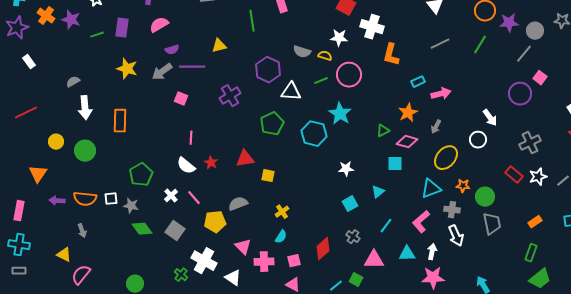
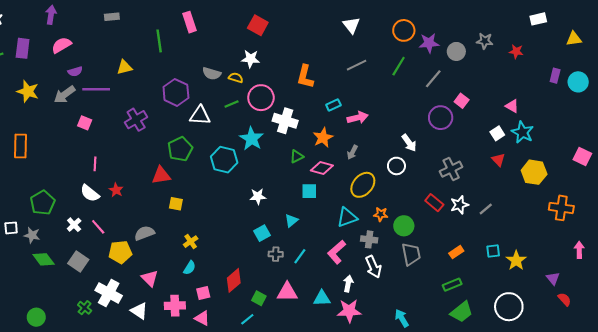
white cross: (372, 27) -> (285, 121), moved
gray line: (524, 54) -> (433, 79), moved
red triangle: (245, 159) -> (161, 175), moved
gray cross: (353, 237) -> (276, 254), moved, turned -32
green rectangle: (531, 253) -> (452, 285), turned 48
cyan triangle: (407, 254) -> (322, 298), moved
pink cross: (264, 262) -> (175, 306), moved
green square: (356, 280) -> (259, 298), moved

